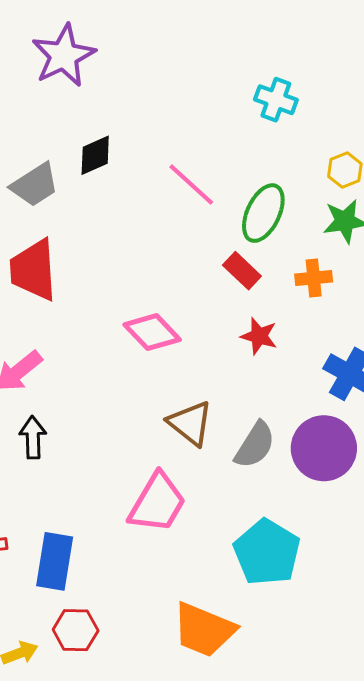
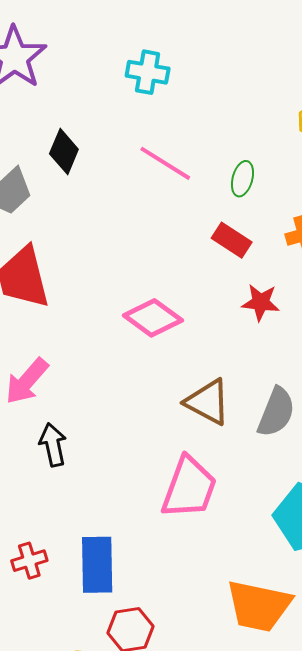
cyan cross: (276, 100) -> (148, 72), moved
black diamond: (95, 155) -> (64, 151), turned -33
green ellipse: (263, 213) -> (242, 179), size x0.6

